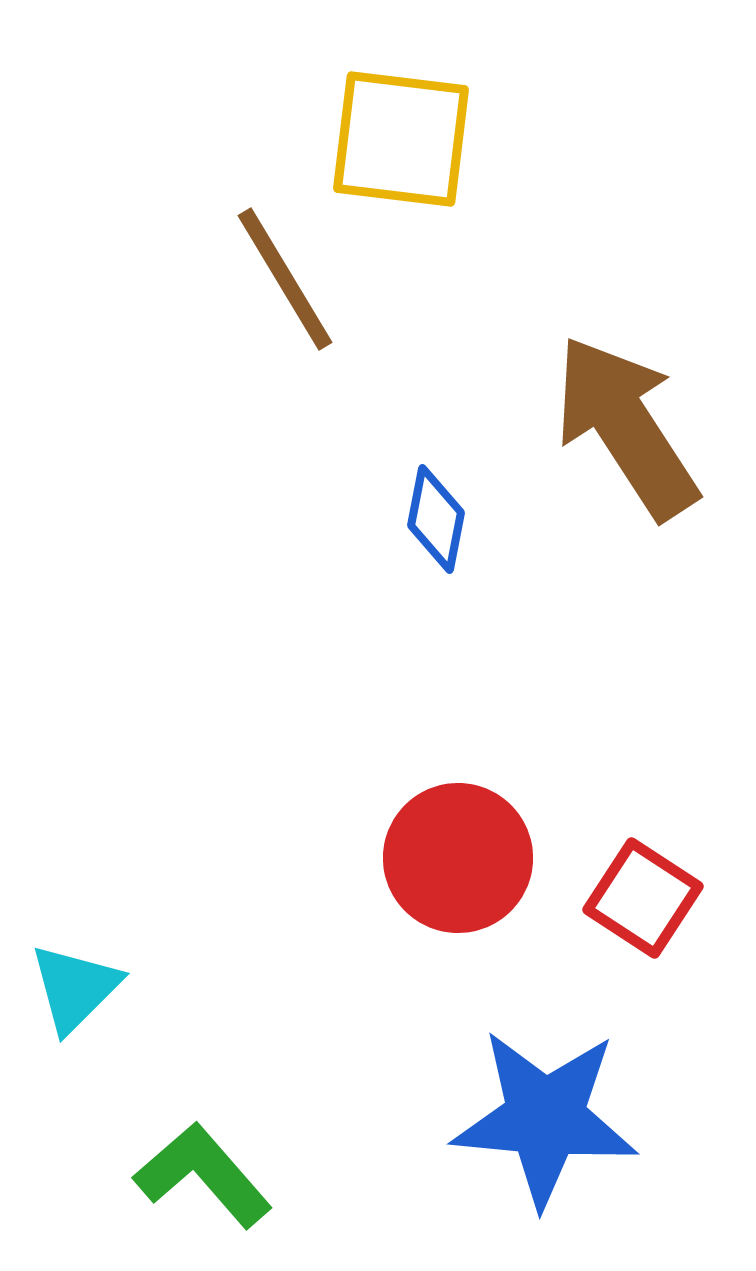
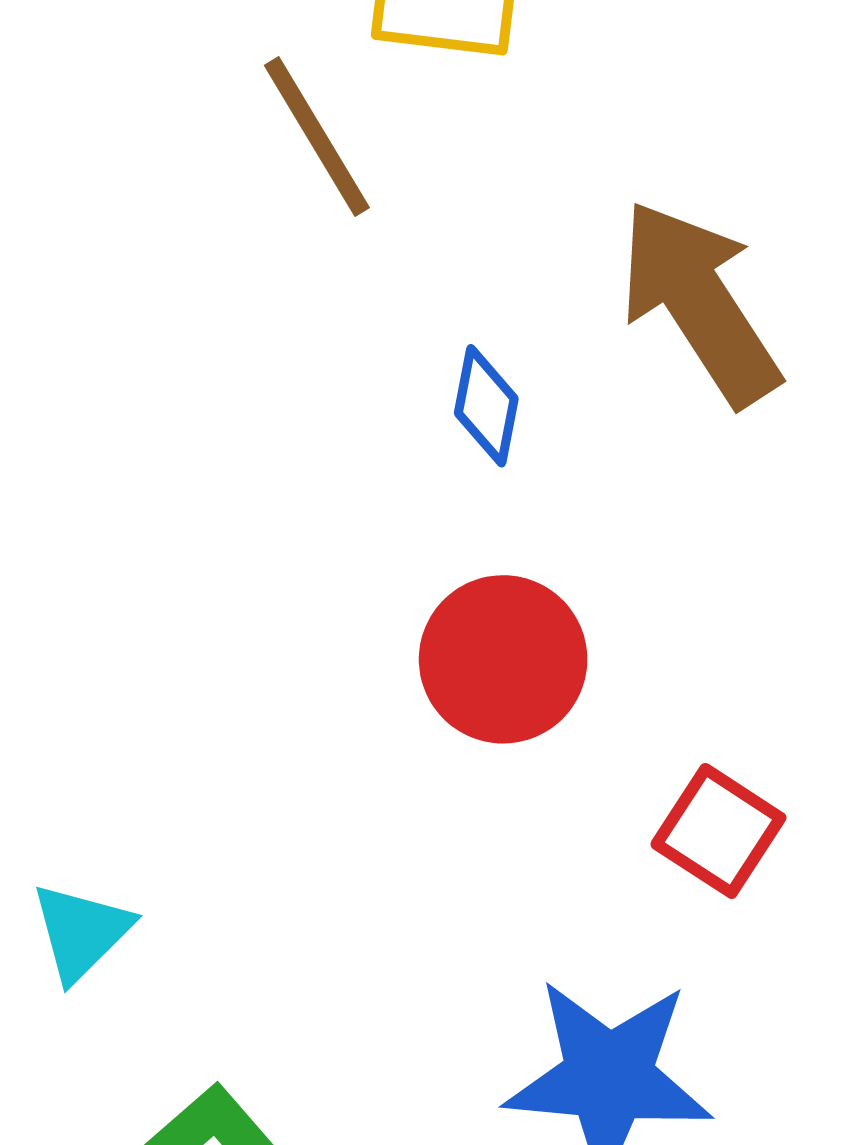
red circle: (458, 858) -> (503, 659), moved

